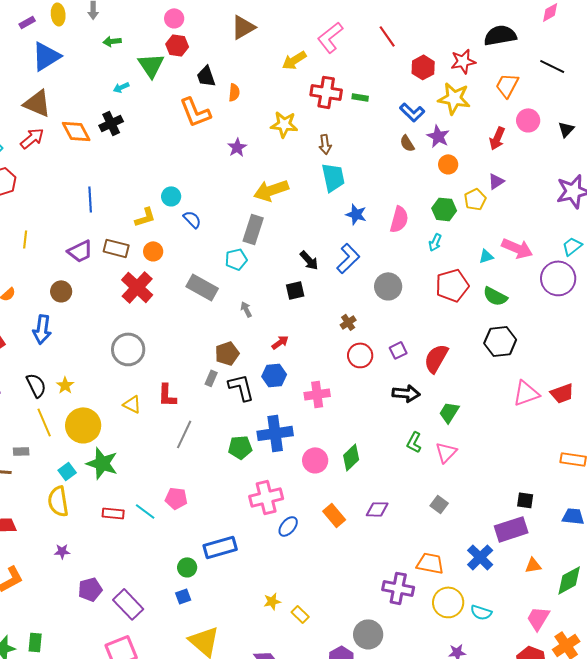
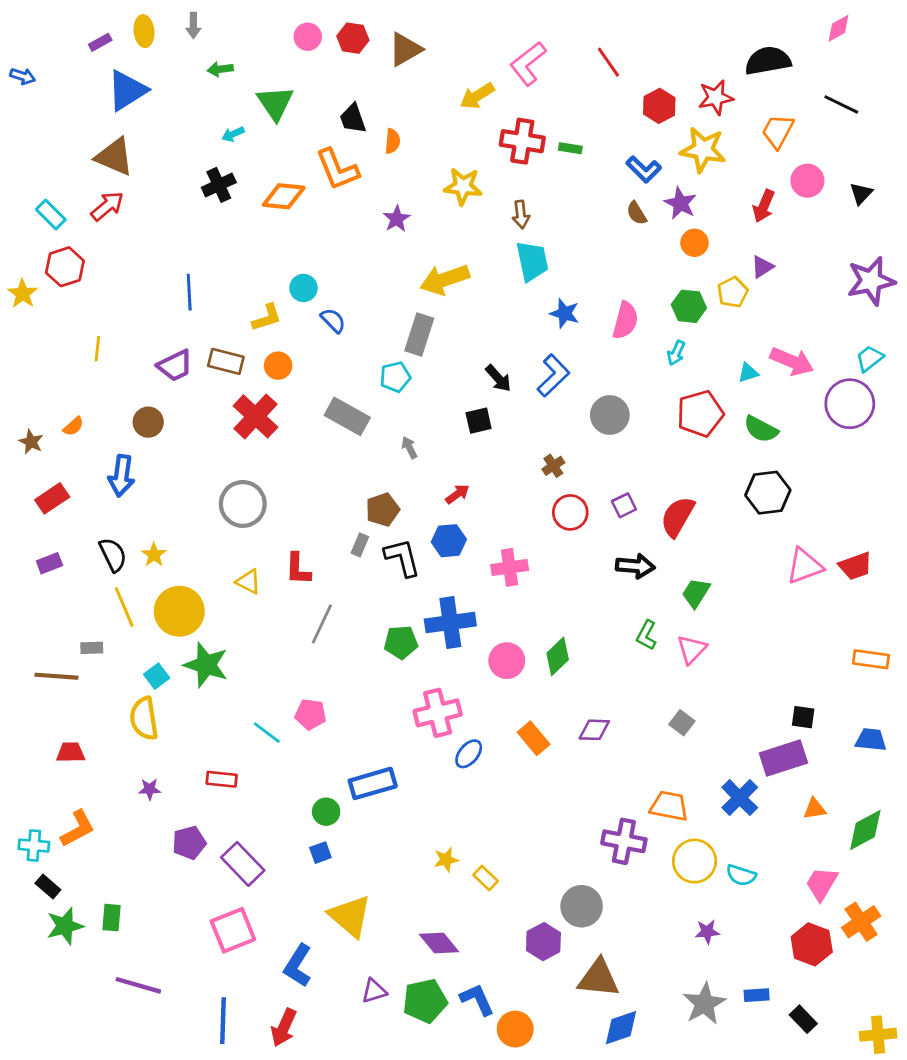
red hexagon: (177, 45) -> (353, 38), moved
orange diamond: (76, 131) -> (284, 196), moved, turned -56
red rectangle: (113, 513) -> (222, 779), moved

